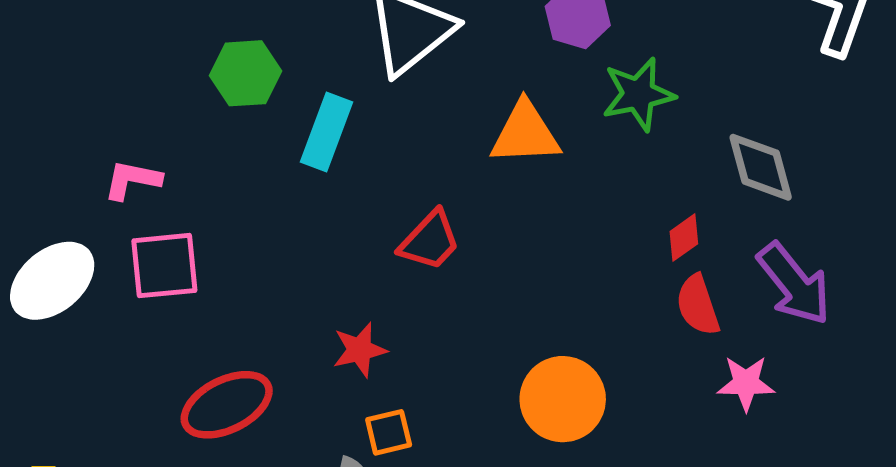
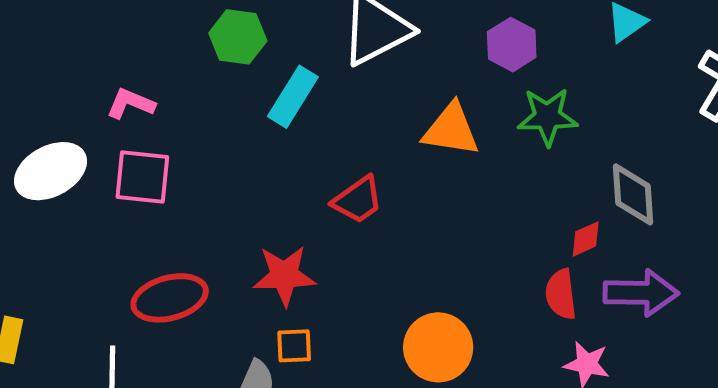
red diamond: (684, 238) -> (586, 239), moved
purple arrow: (794, 284) -> (641, 293), turned -62
red star: (360, 350) -> (284, 276), size x1.4

